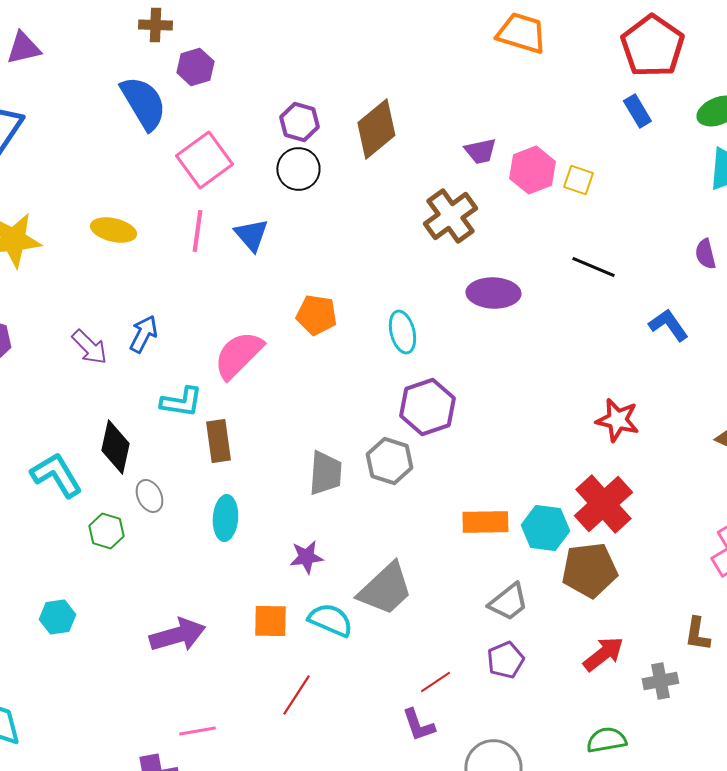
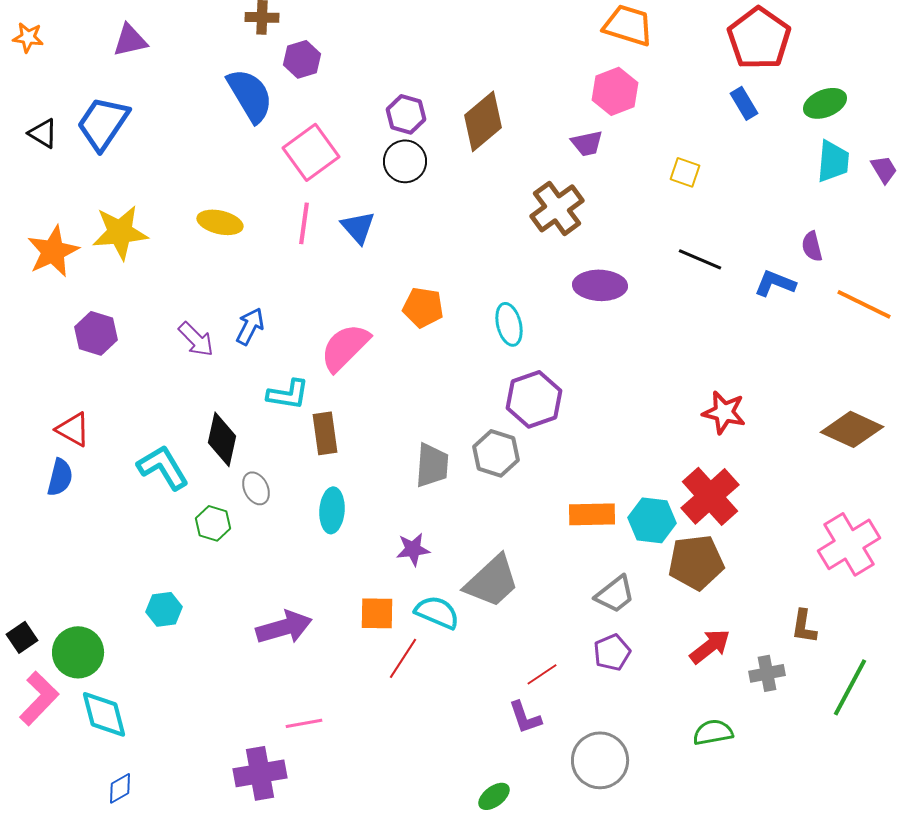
pink hexagon: (532, 170) -> (615, 91), moved
blue L-shape: (668, 325) -> (775, 283), moved, turned -33
red line: (296, 695) -> (403, 658), moved

